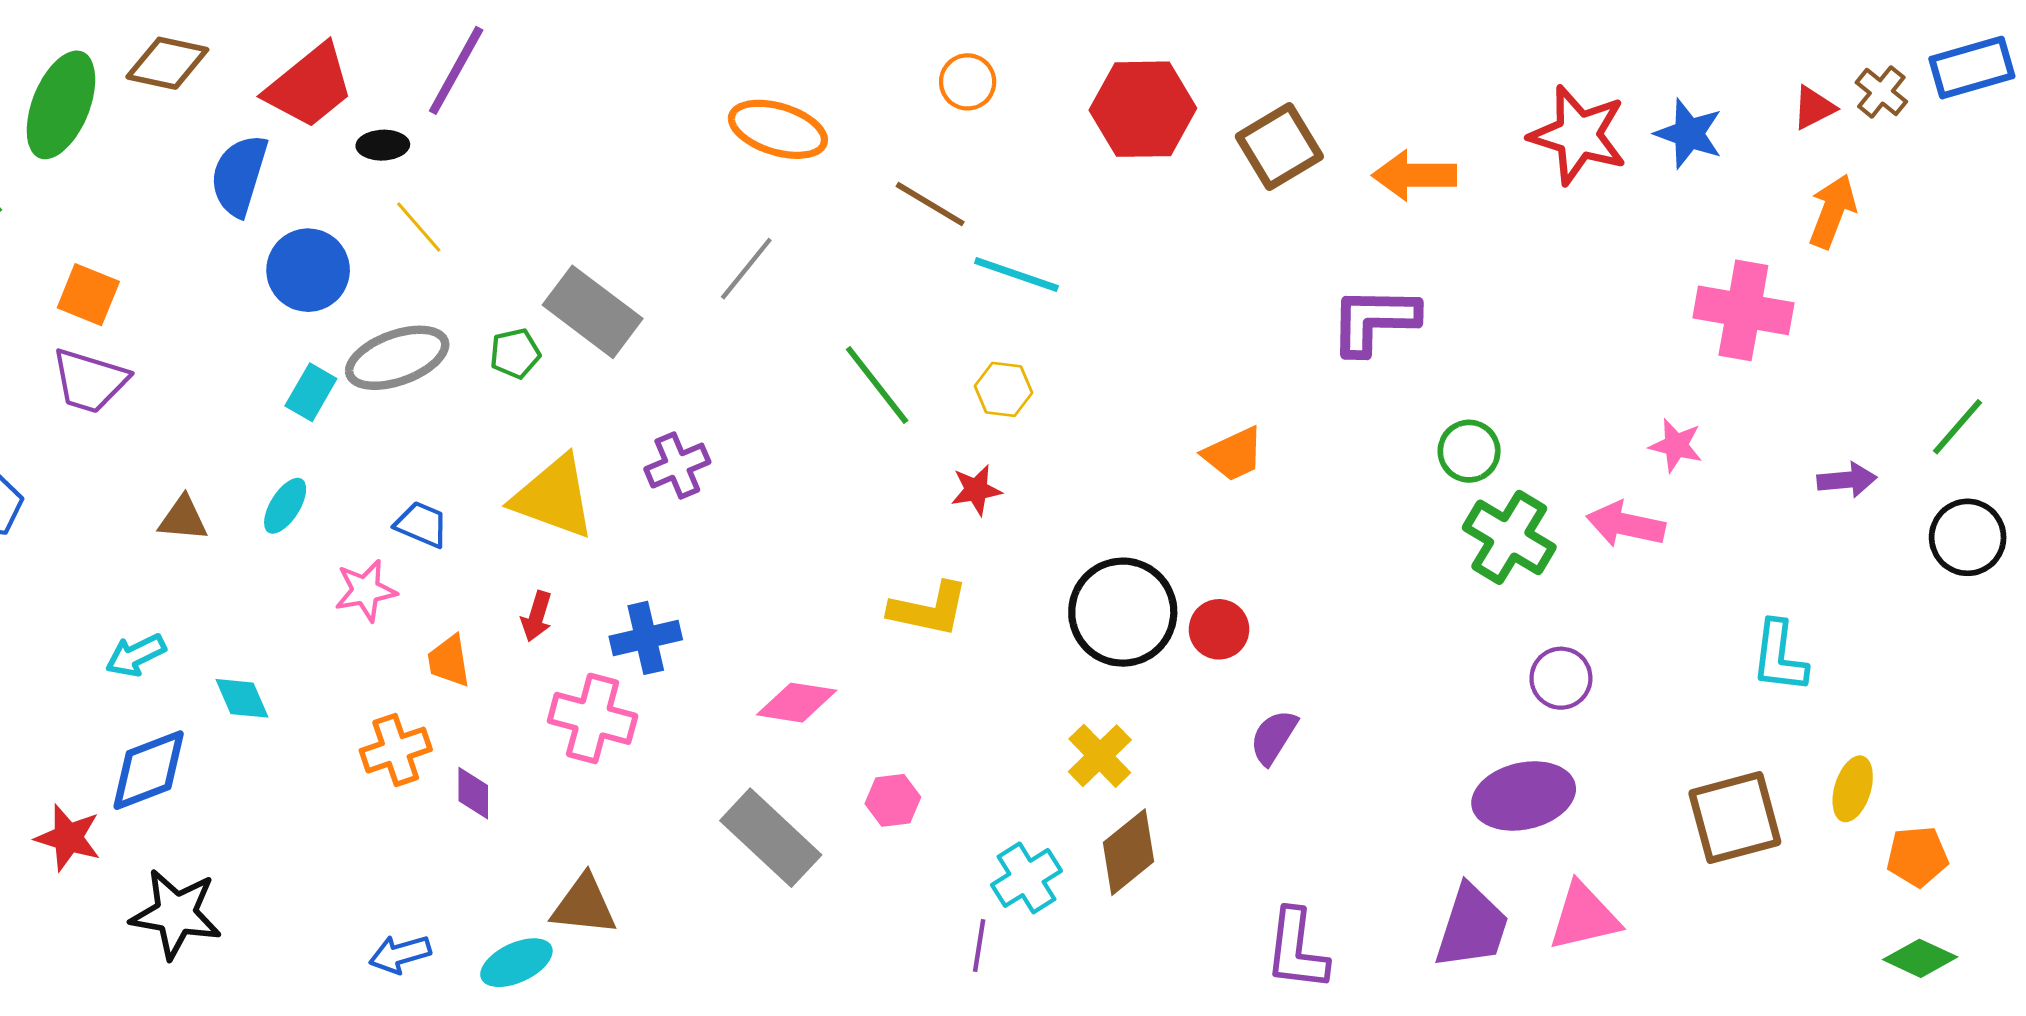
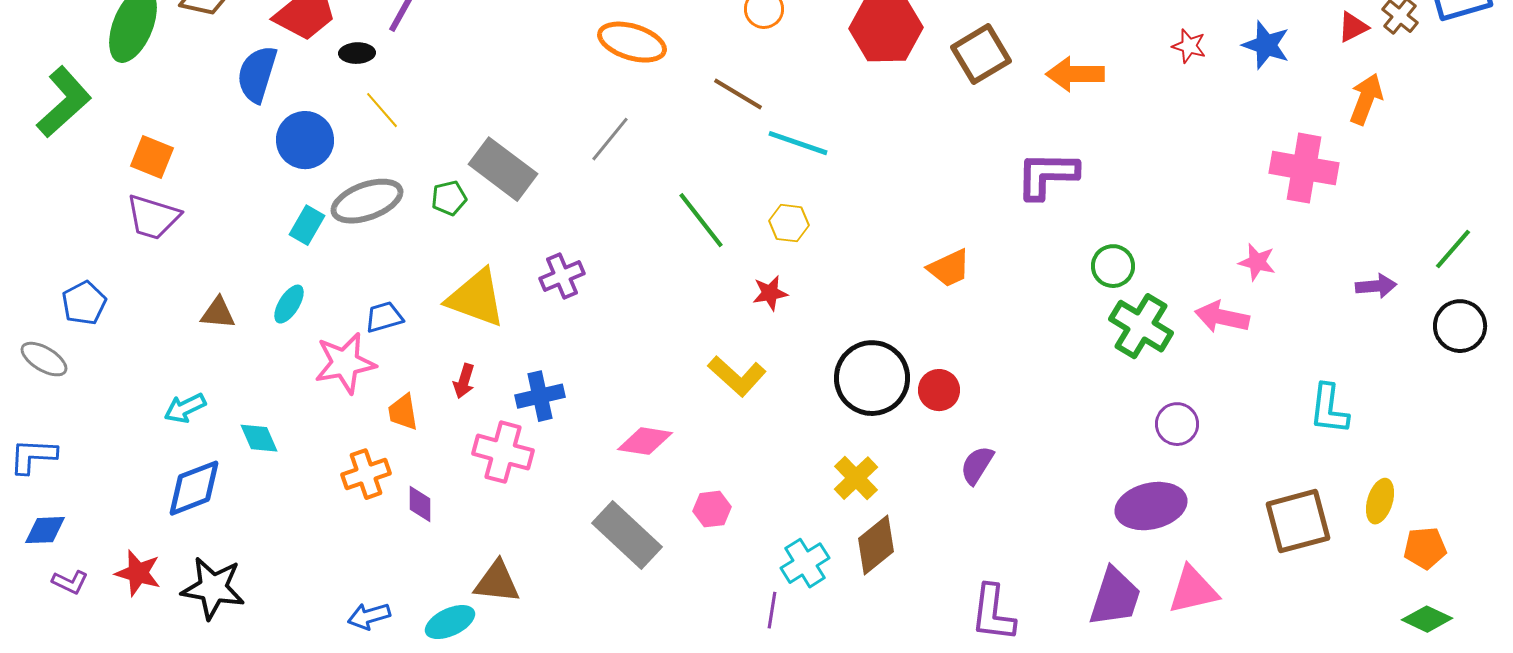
red star: (1578, 135) -> (1189, 46), size x0.5
blue trapezoid: (422, 524) -> (384, 317), turned -39
pink star: (366, 591) -> (345, 363), size x1.4
yellow L-shape: (929, 609) -> (737, 376), turned 30
red star: (68, 838) -> (138, 573), moved

